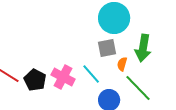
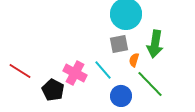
black pentagon: (35, 80) -> (53, 90), moved

